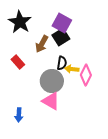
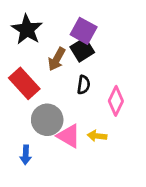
red rectangle: (18, 62) -> (24, 83), size x1.6
yellow arrow: (72, 69) -> (97, 136), moved
gray circle: (52, 81) -> (47, 120), moved

